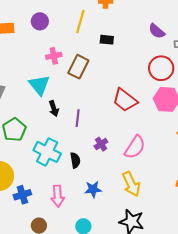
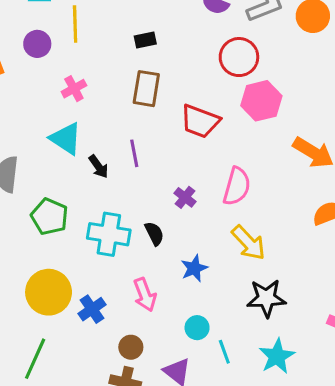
yellow line: (80, 21) -> (75, 24), moved
brown rectangle: (78, 67) -> (146, 89), moved
purple line: (78, 118) -> (134, 153), moved

